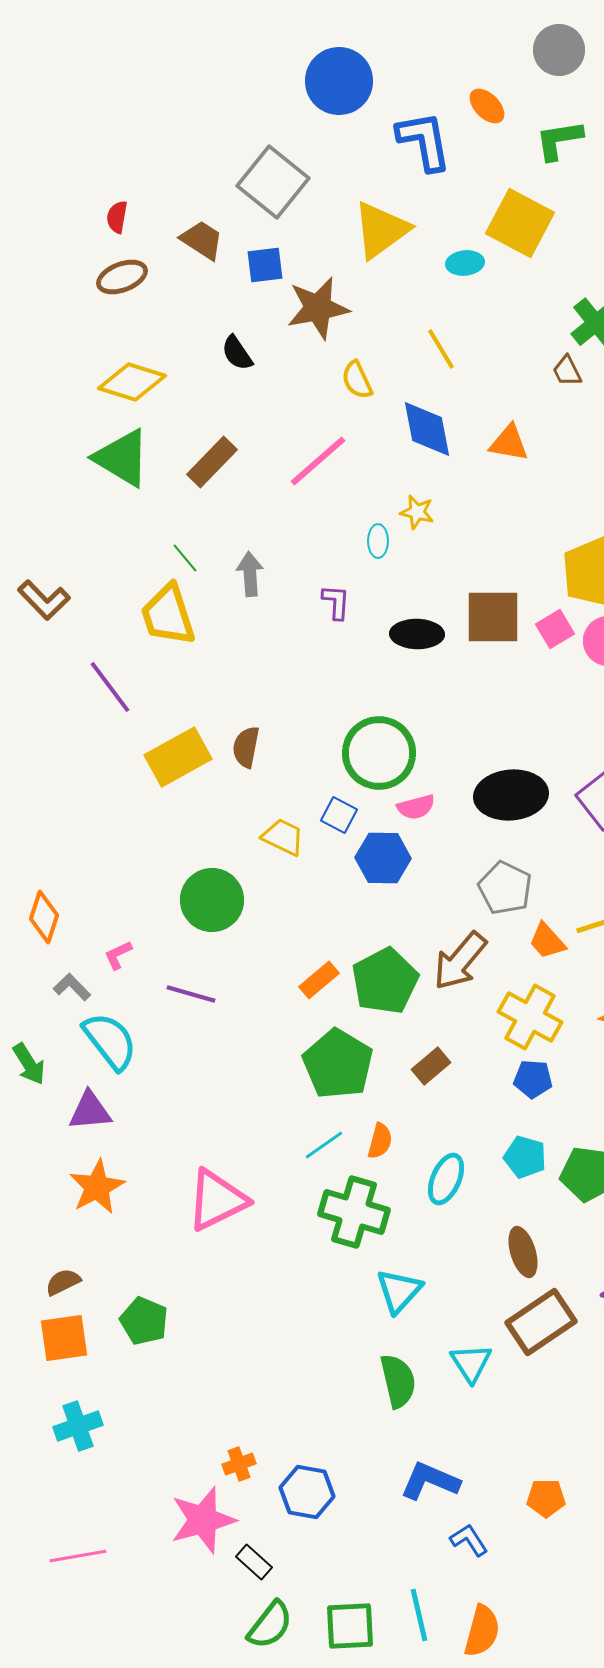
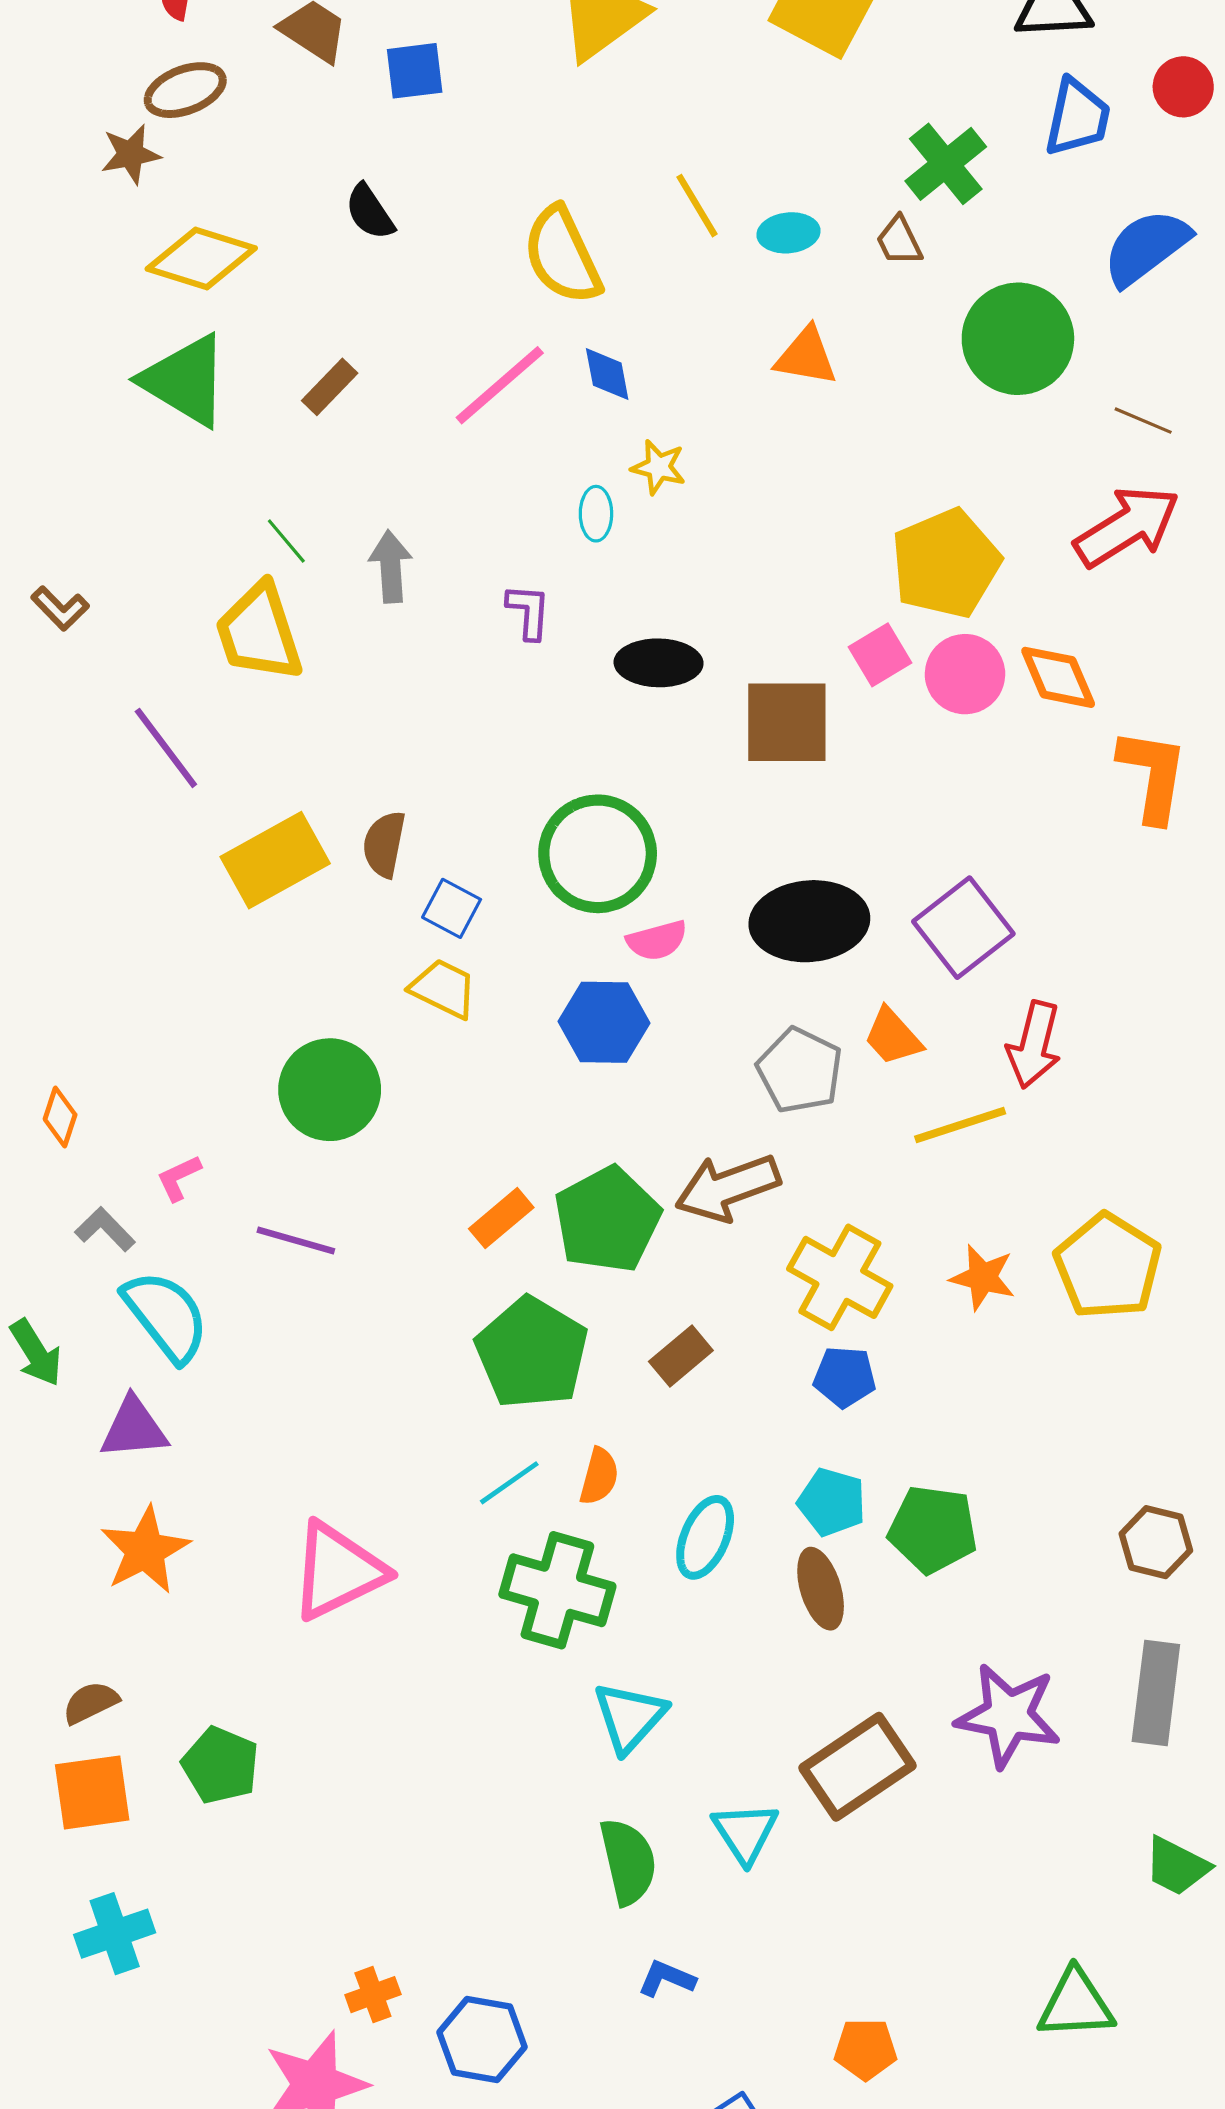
cyan ellipse: (465, 263) -> (788, 233), moved
brown star: (318, 308) -> (131, 154), moved, size x0.6
yellow semicircle: (357, 380) -> (562, 255), size x1.6
blue diamond: (427, 429) -> (607, 374), moved, size x0.6
brown rectangle: (212, 462) -> (330, 387), size x0.7
brown L-shape: (44, 600) -> (60, 608), size x0.7
brown square: (493, 617) -> (787, 722), moved
blue square: (339, 815) -> (452, 908), moved
orange diamond: (44, 917) -> (60, 1117), size x0.7
orange trapezoid: (547, 941) -> (893, 1037), moved
brown arrow: (460, 961) -> (728, 1188), turned 30
brown ellipse: (523, 1252) -> (821, 1589), moved
blue L-shape: (430, 1481) -> (667, 1979), moved, size x0.6

